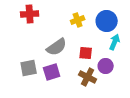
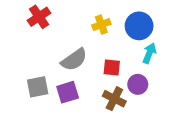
red cross: (30, 14) -> (39, 17), turned -30

